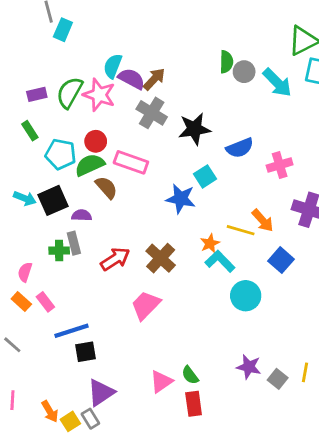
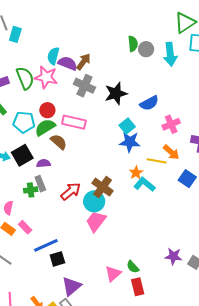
cyan arrow: (277, 83) -> (170, 54), turned 45
green semicircle: (70, 93) -> (25, 78), turned 135
pink cross: (280, 165) -> (171, 124), moved
blue star: (181, 199) -> (130, 142), moved
cyan circle: (246, 296) -> (94, 201), moved

